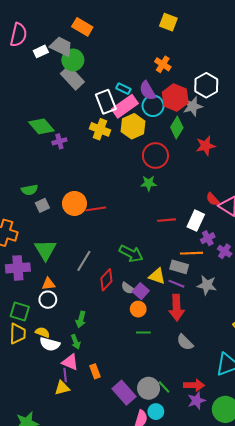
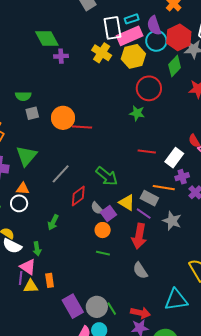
cyan rectangle: (123, 89) -> (132, 19), turned -56
green arrow: (81, 319) -> (53, 222), moved
yellow triangle: (62, 388) -> (31, 286), moved

